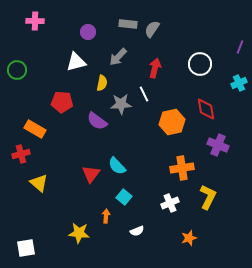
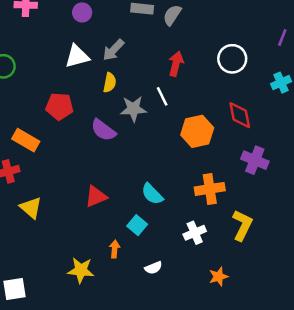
purple circle: (88, 32) -> (82, 12), moved
gray arrow: (118, 57) -> (113, 50), moved
cyan semicircle: (117, 166) -> (152, 194), moved
red triangle: (91, 174) -> (96, 196), turned 30

